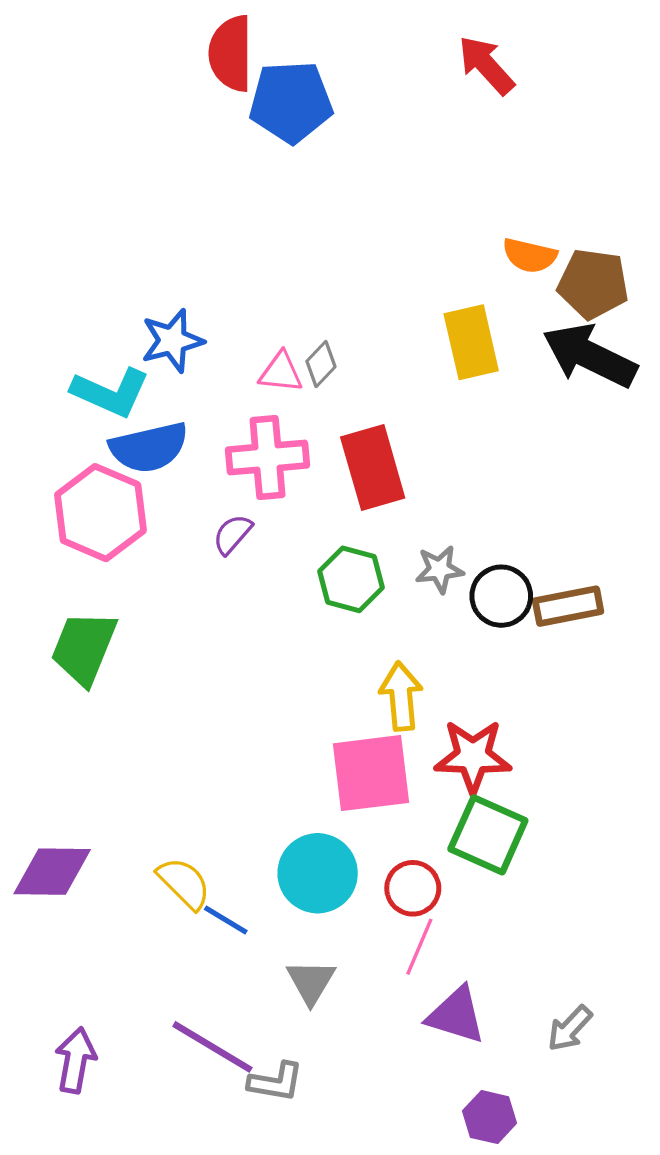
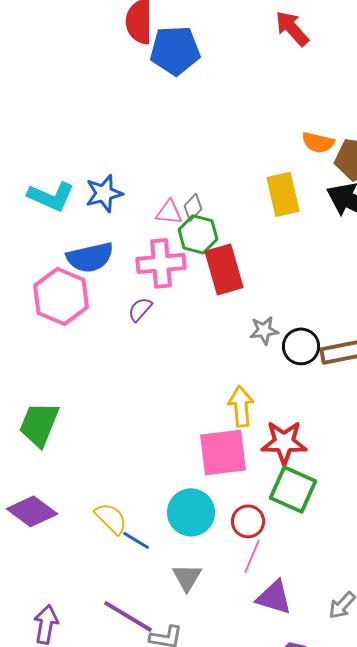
cyan L-shape: (111, 392) -> (51, 196), moved
green hexagon: (351, 579) -> (198, 234), moved
green trapezoid: (84, 648) -> (39, 424), moved
purple diamond: (52, 872) -> (32, 511), turned 36

